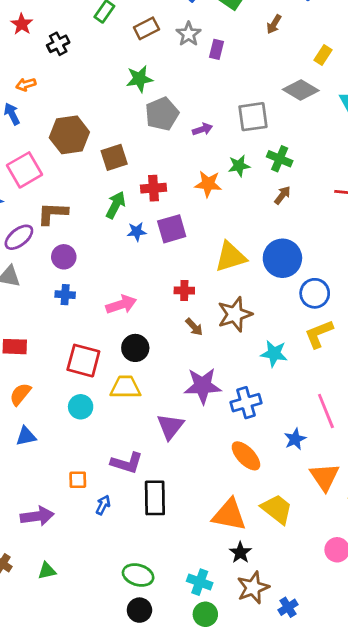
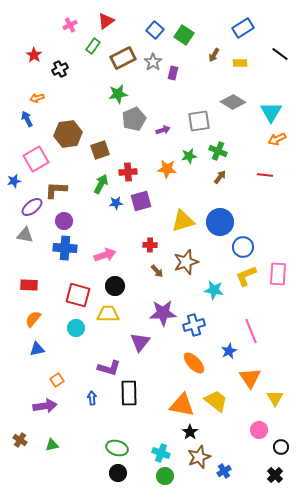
brown rectangle: (146, 28) -> (123, 58), size x1.4
yellow rectangle: (323, 55) -> (240, 63), moved, turned 56
blue cross: (65, 295) -> (65, 248), size x1.6
orange square: (78, 480) -> (57, 380), moved, turned -32
blue arrow: (103, 505) -> (92, 398), turned -32

